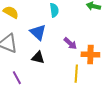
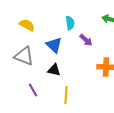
purple arrow: (70, 43) -> (86, 40), moved
yellow line: (76, 74) -> (66, 95), moved

